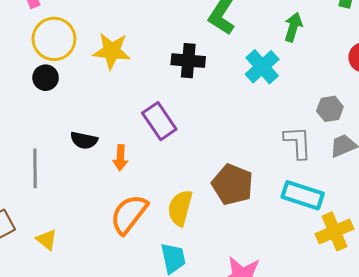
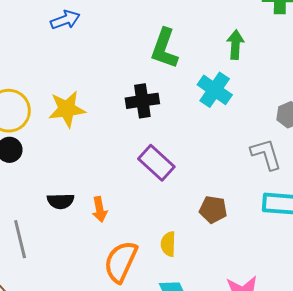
purple rectangle: (159, 121) -> (156, 163), moved
brown pentagon: (232, 185) -> (213, 210), size x0.7
yellow semicircle: (180, 208) -> (168, 244), size x0.7

